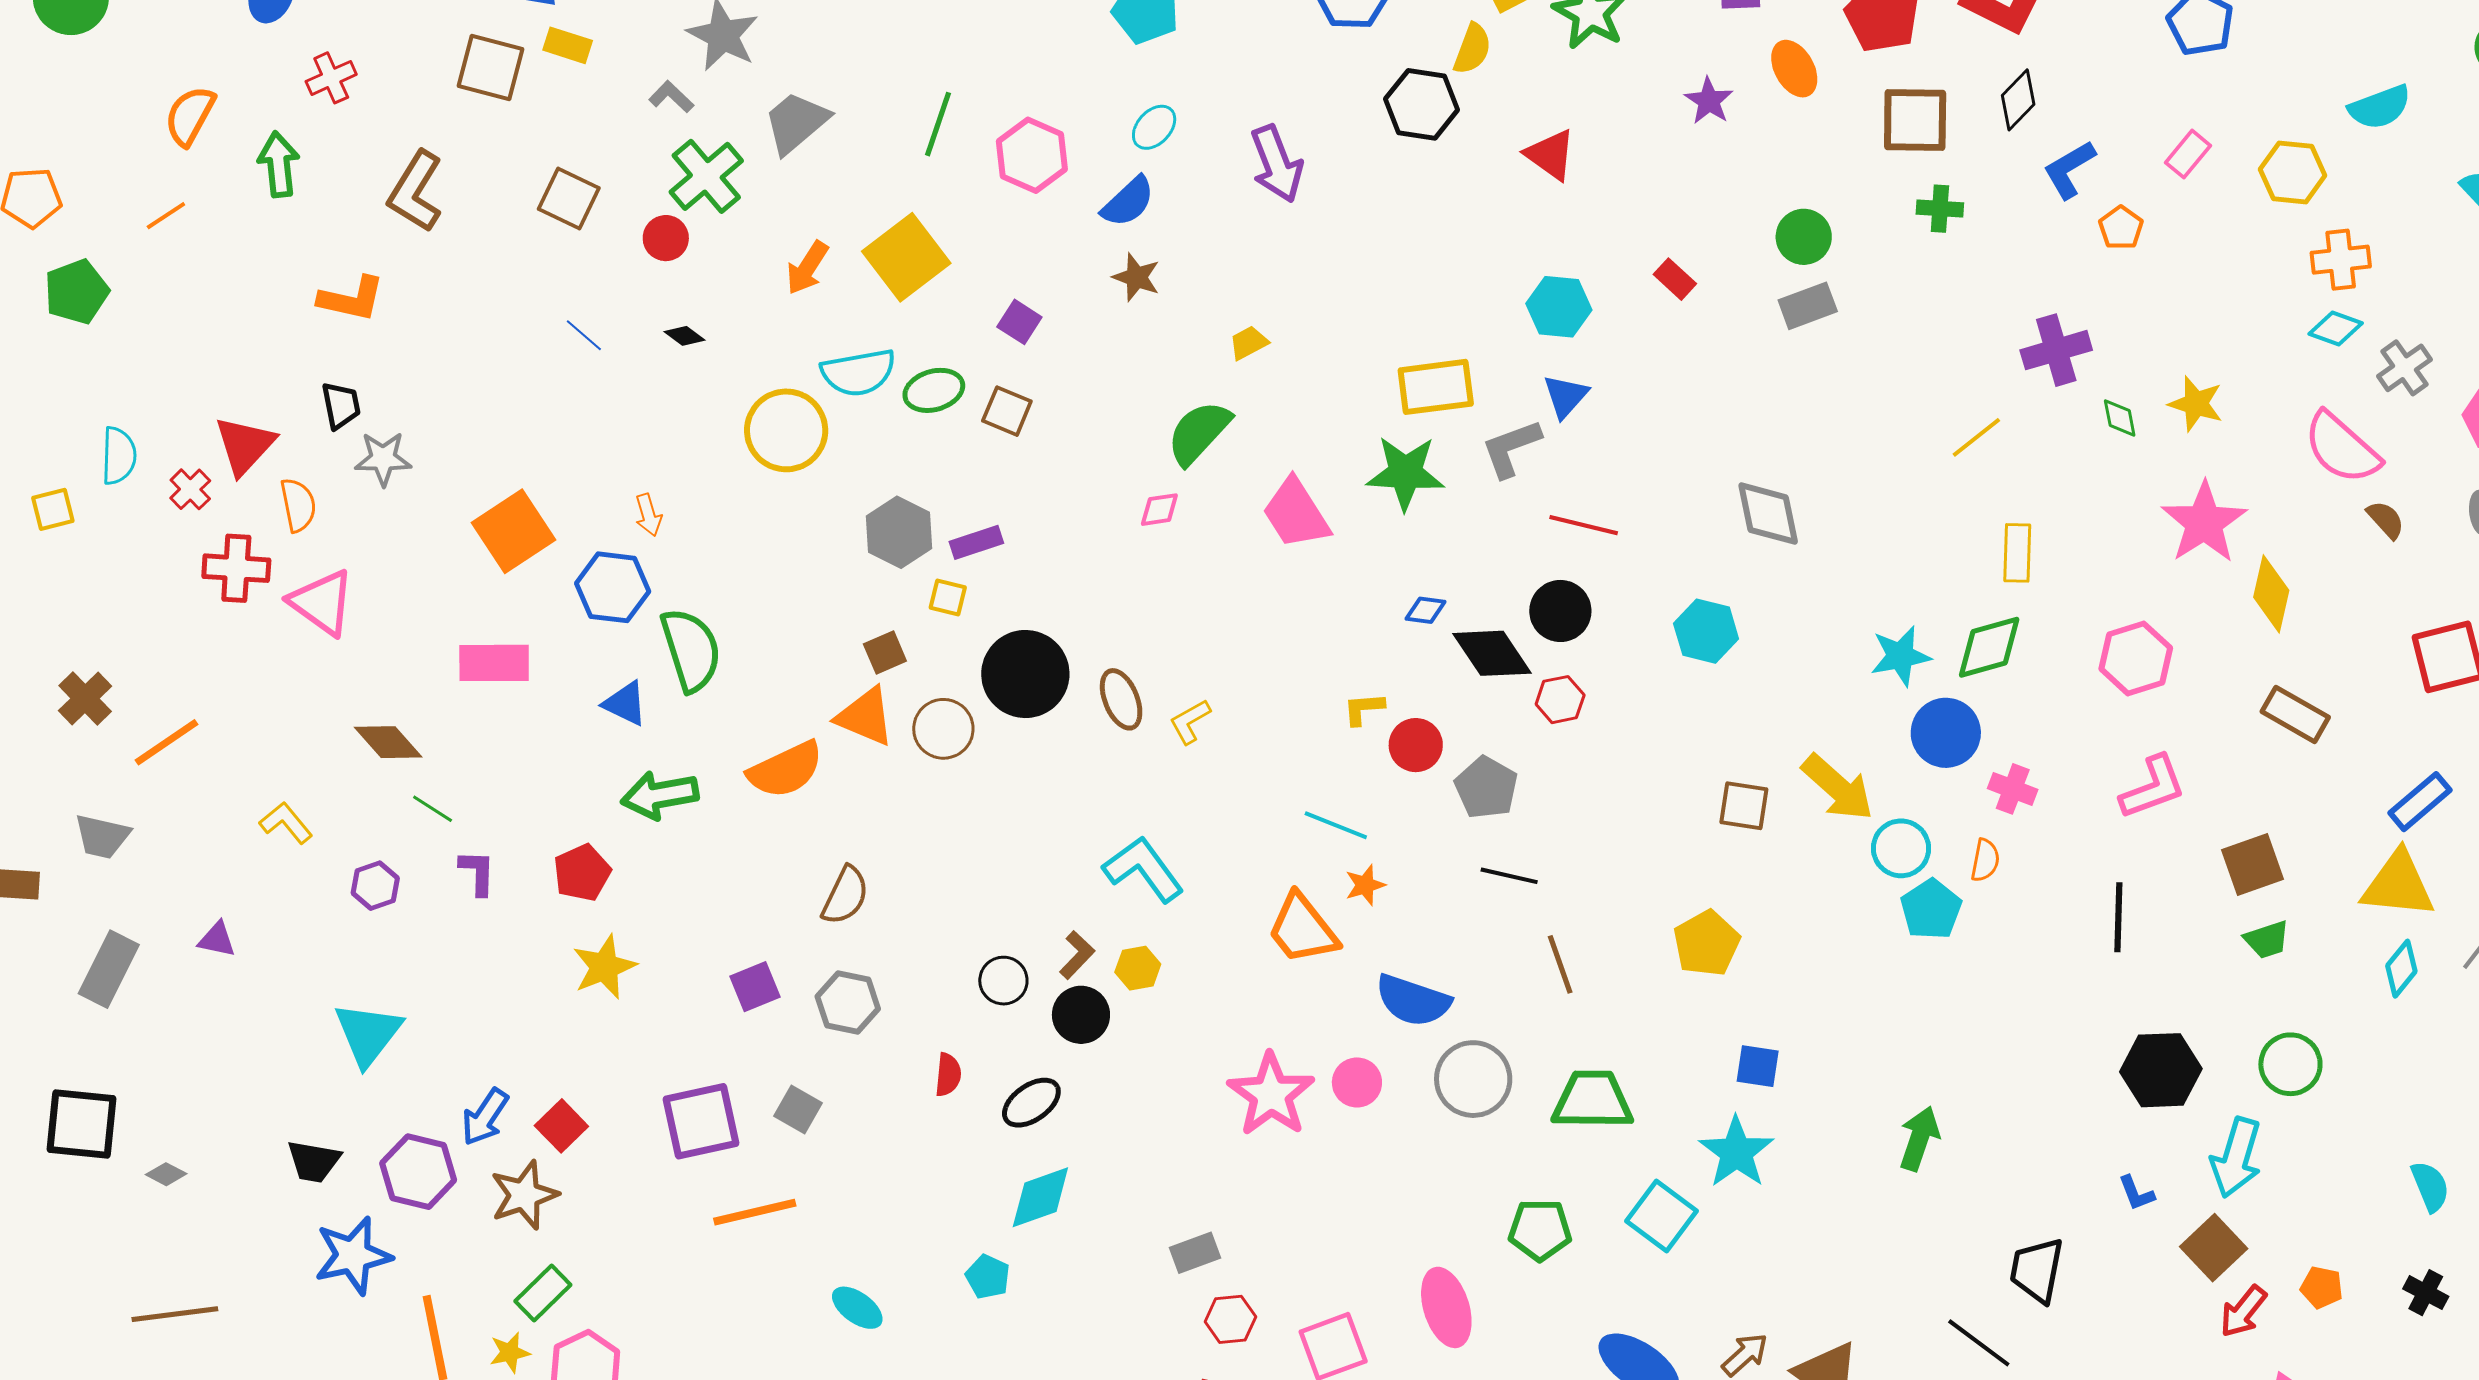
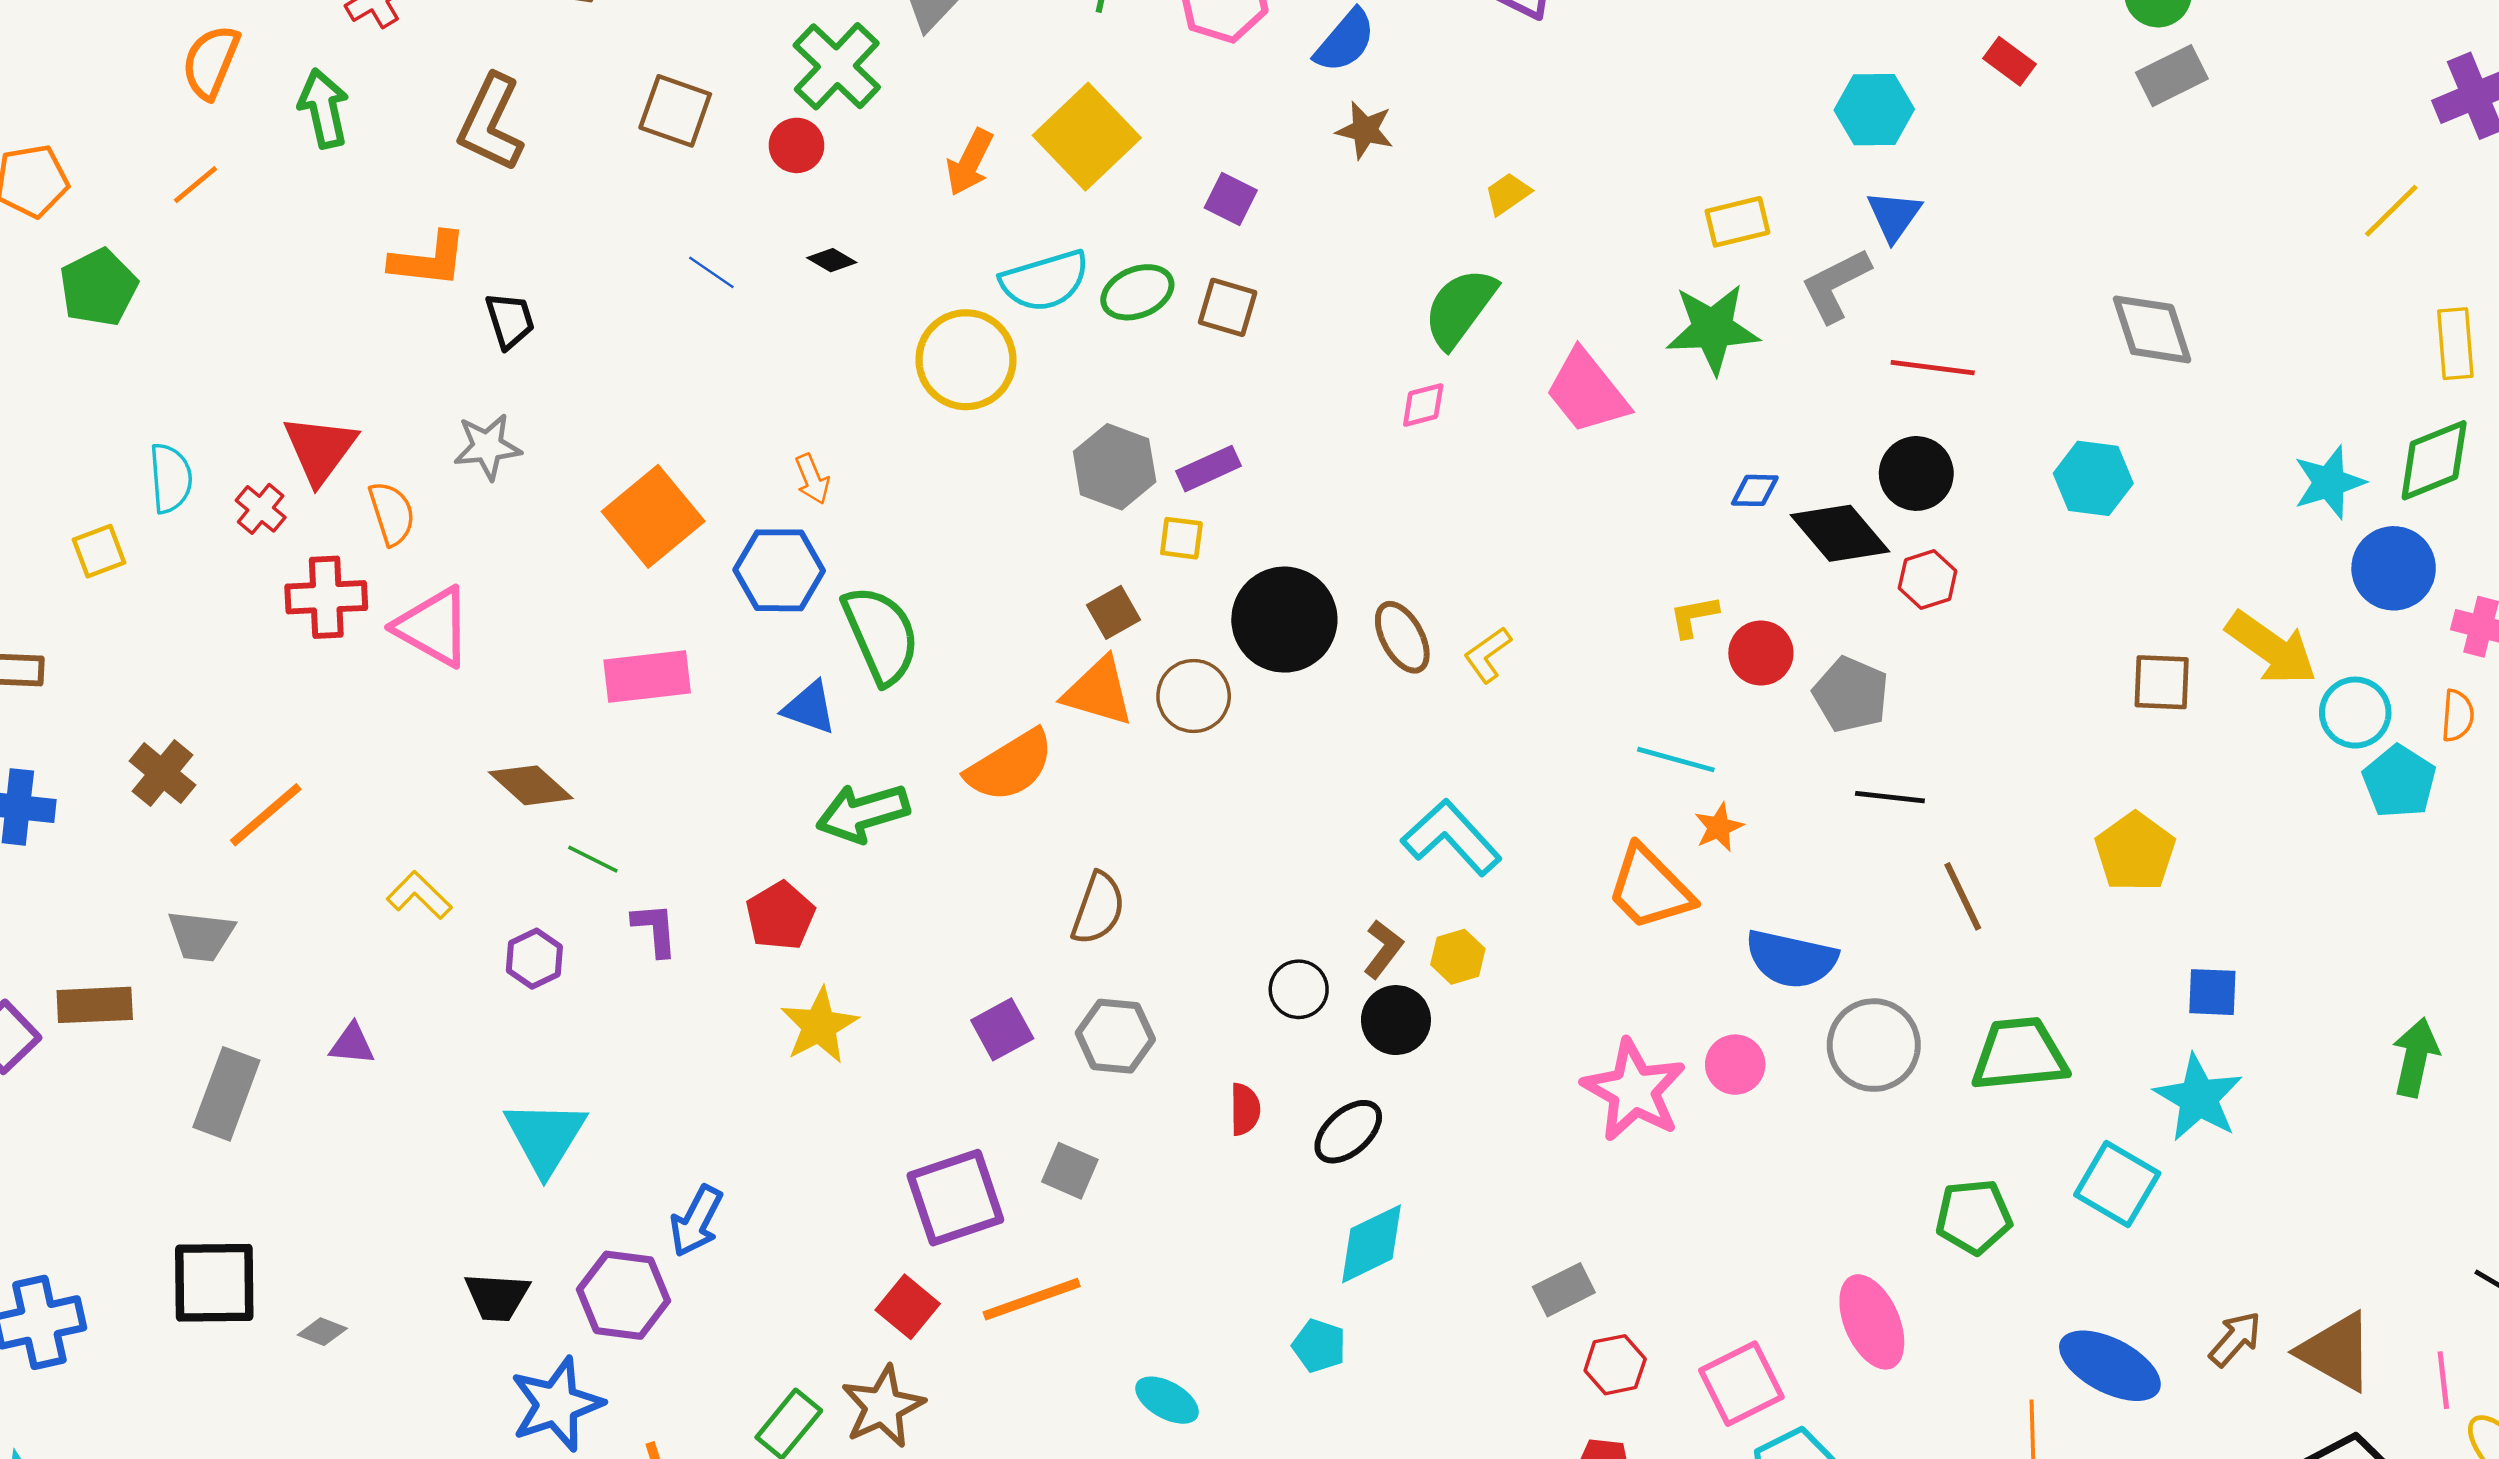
yellow rectangle: (1436, 387) -> (1737, 222), size x0.7
black trapezoid: (341, 405) -> (510, 320), moved
red square: (561, 1126) -> (908, 1307), moved
brown star: (524, 1195) -> (883, 1407), moved

